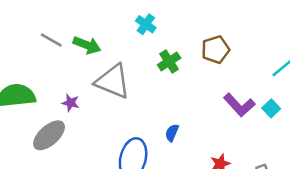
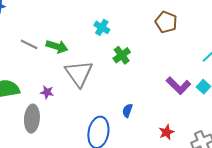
brown pentagon: (215, 50) -> (166, 22), moved, turned -30
gray triangle: (113, 81) -> (79, 73), turned 36
gray ellipse: (49, 135) -> (32, 119), turned -40

